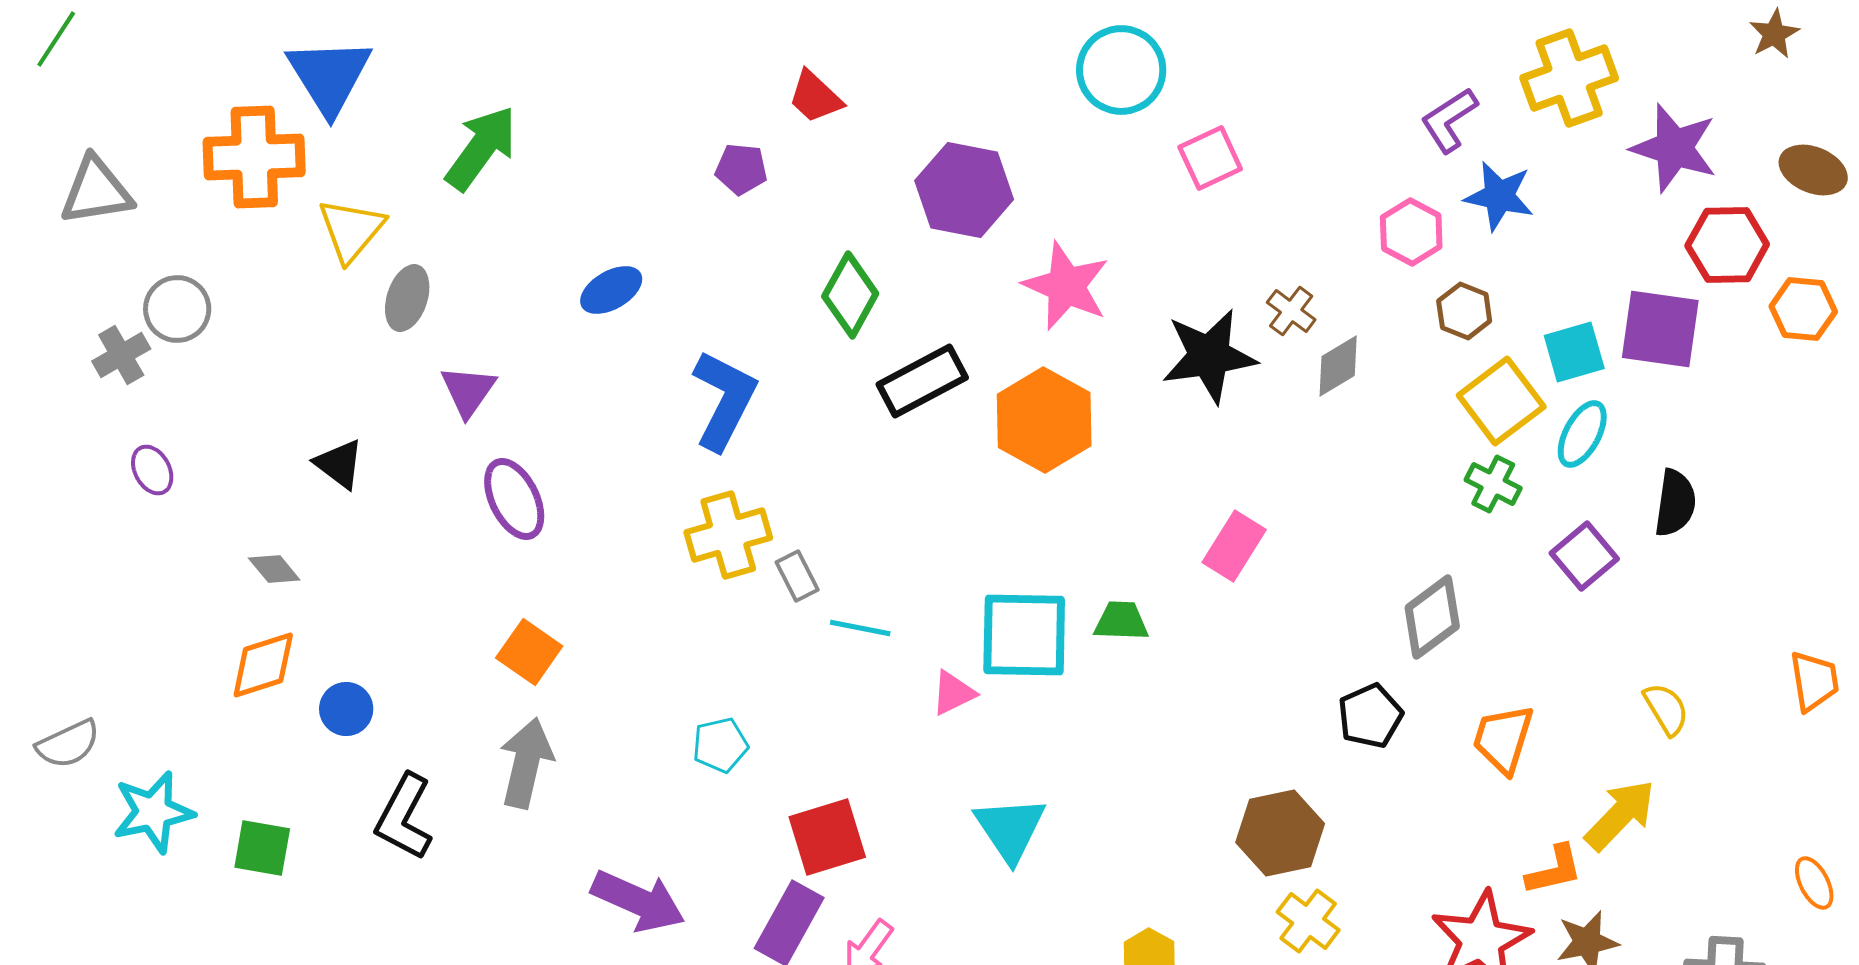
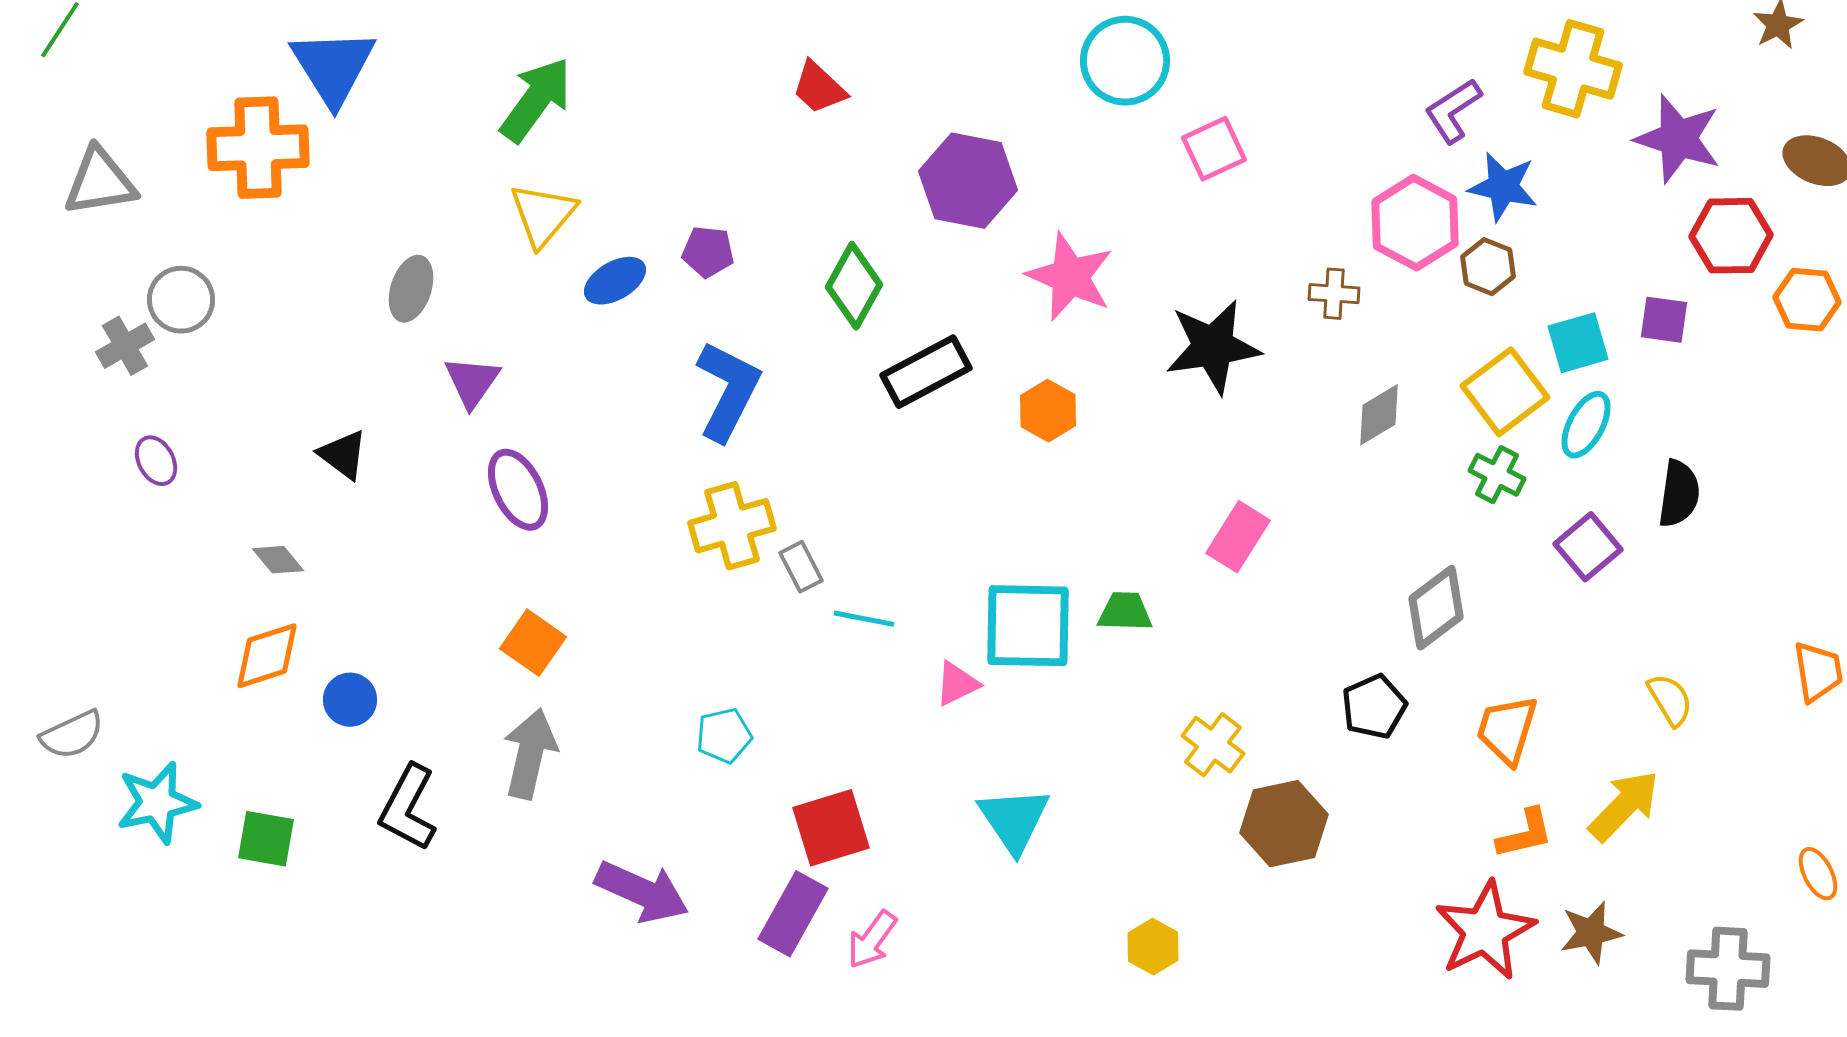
yellow cross: (1569, 78) -> (1573, 69), turned 36
green arrow: (481, 148) -> (536, 100), moved
purple pentagon: (741, 169) -> (708, 252), moved
yellow triangle: (351, 230) -> (543, 215), moved
pink hexagon: (1411, 232) -> (1415, 223), size x1.4
brown cross: (1291, 311) -> (1334, 294), moved, turned -33
brown hexagon: (1464, 311) -> (1488, 267), moved
purple square: (1660, 329) -> (1664, 320), size x0.6
gray diamond: (1338, 366) -> (1379, 415), moved
orange hexagon: (1044, 420) -> (1048, 411), size x0.6
orange L-shape: (1554, 870) -> (1525, 834), moved
yellow cross: (1308, 921) -> (1213, 745), moved

